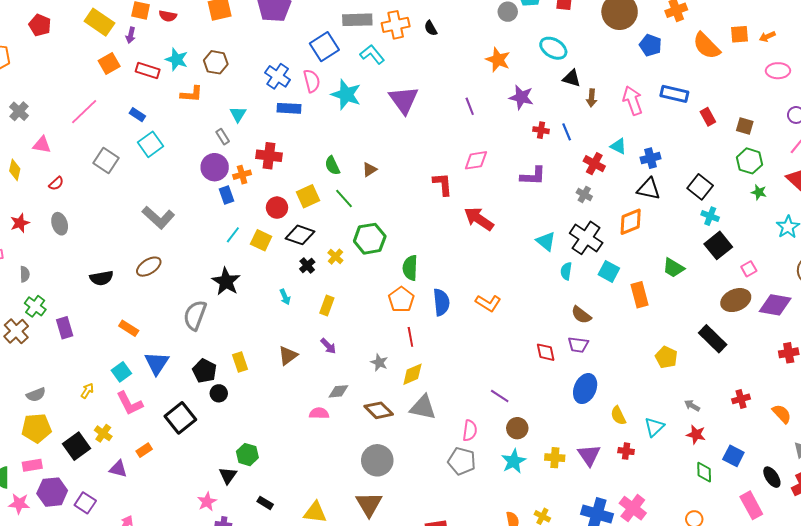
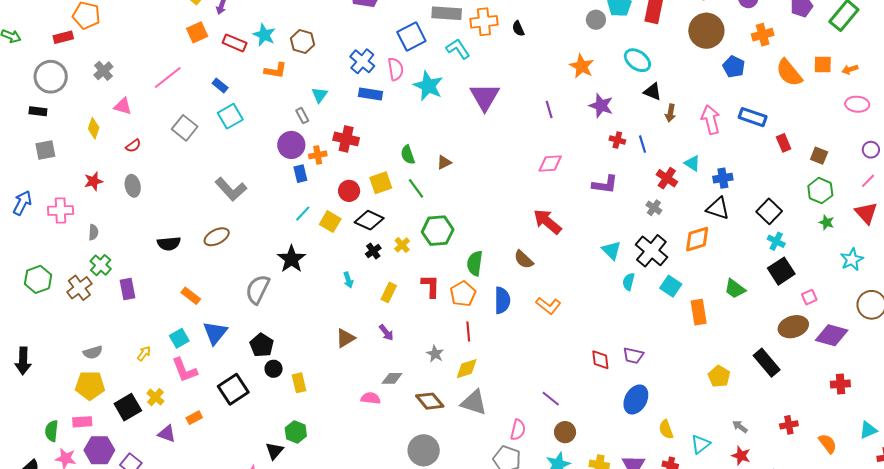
red L-shape: (443, 184) -> (431, 286), moved
brown semicircle: (581, 315) -> (524, 260), moved
yellow rectangle: (240, 362) -> (299, 383), moved

